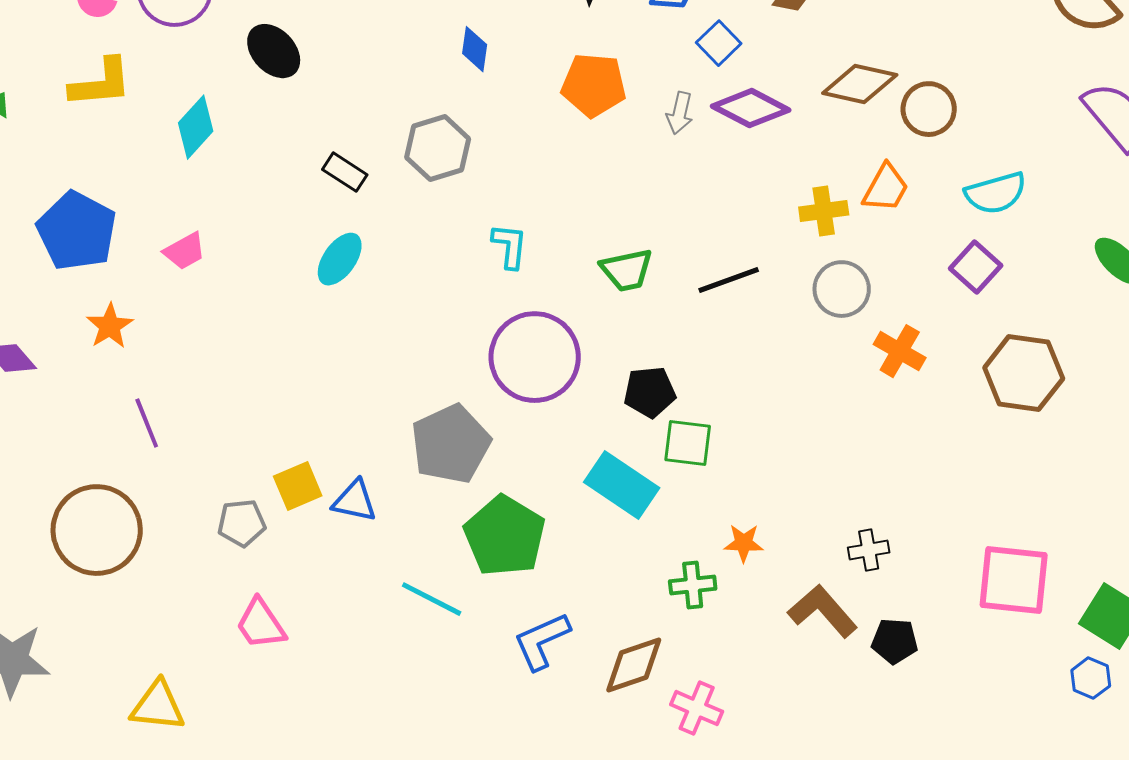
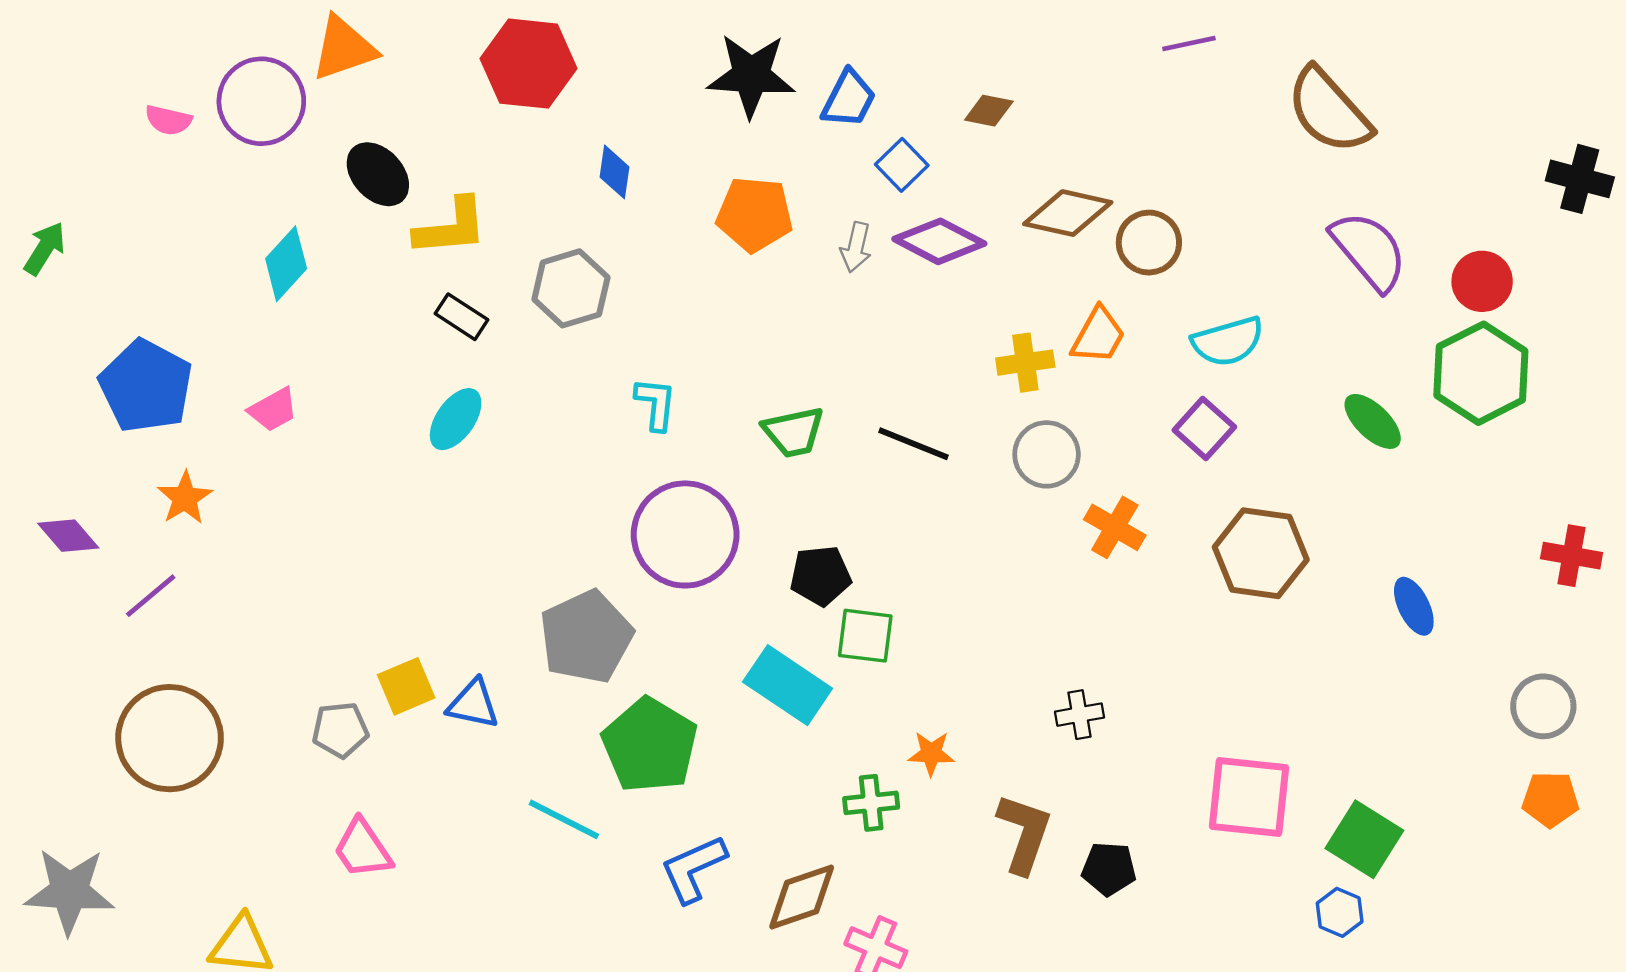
yellow L-shape: (101, 83) -> (451, 227), moved
black line: (729, 280) -> (914, 444), turned 42
purple line: (147, 423) -> (151, 596), moved, turned 72
black cross: (869, 550) -> (1079, 715), moved
brown L-shape: (823, 611) -> (1024, 833), turned 60

